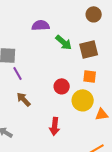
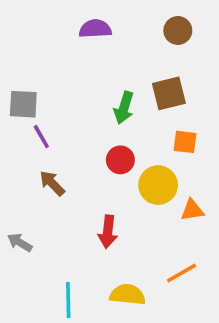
purple semicircle: (41, 25) -> (95, 29), moved
green arrow: (64, 42) -> (124, 108), moved, turned 66
orange square: (90, 76) -> (185, 142), moved

